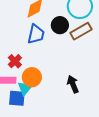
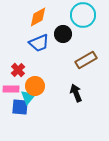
brown rectangle: (81, 31) -> (86, 60), moved
blue trapezoid: (36, 34) -> (39, 43), turned 55

